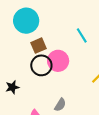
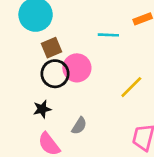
cyan line: (82, 35) -> (108, 35), turned -56
black star: (12, 87) -> (42, 109), moved

